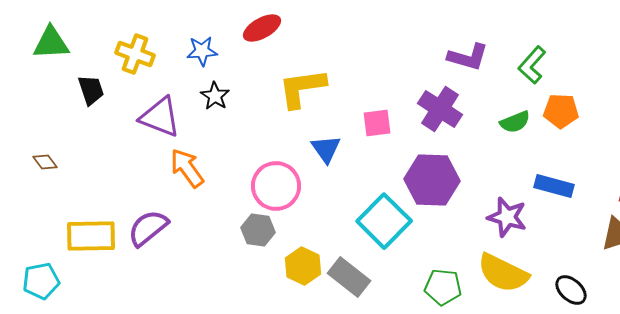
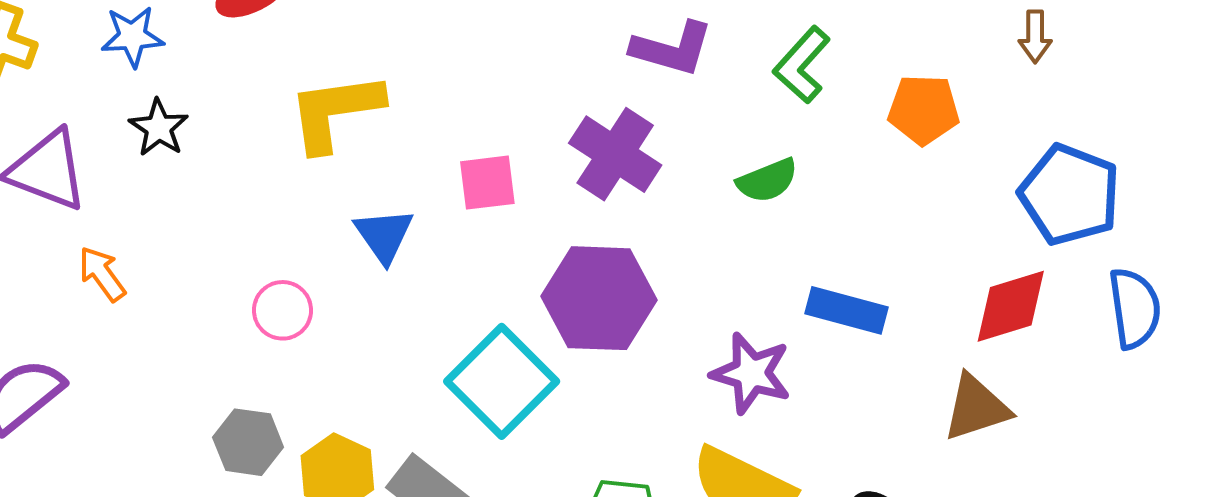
orange pentagon: (561, 111) -> (924, 110), moved
orange arrow: (187, 168) -> (102, 274), size x0.7
pink circle: (276, 186) -> (283, 310), size x0.6
gray hexagon: (258, 230) -> (248, 442), moved

